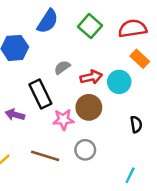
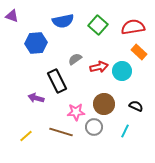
blue semicircle: (48, 21) -> (63, 21), turned 45
brown circle: (89, 107) -> (104, 104), moved
pink star: (63, 119) -> (76, 112), moved
black semicircle: (136, 124) -> (136, 106), turned -56
cyan line: (130, 175) -> (125, 131), moved

